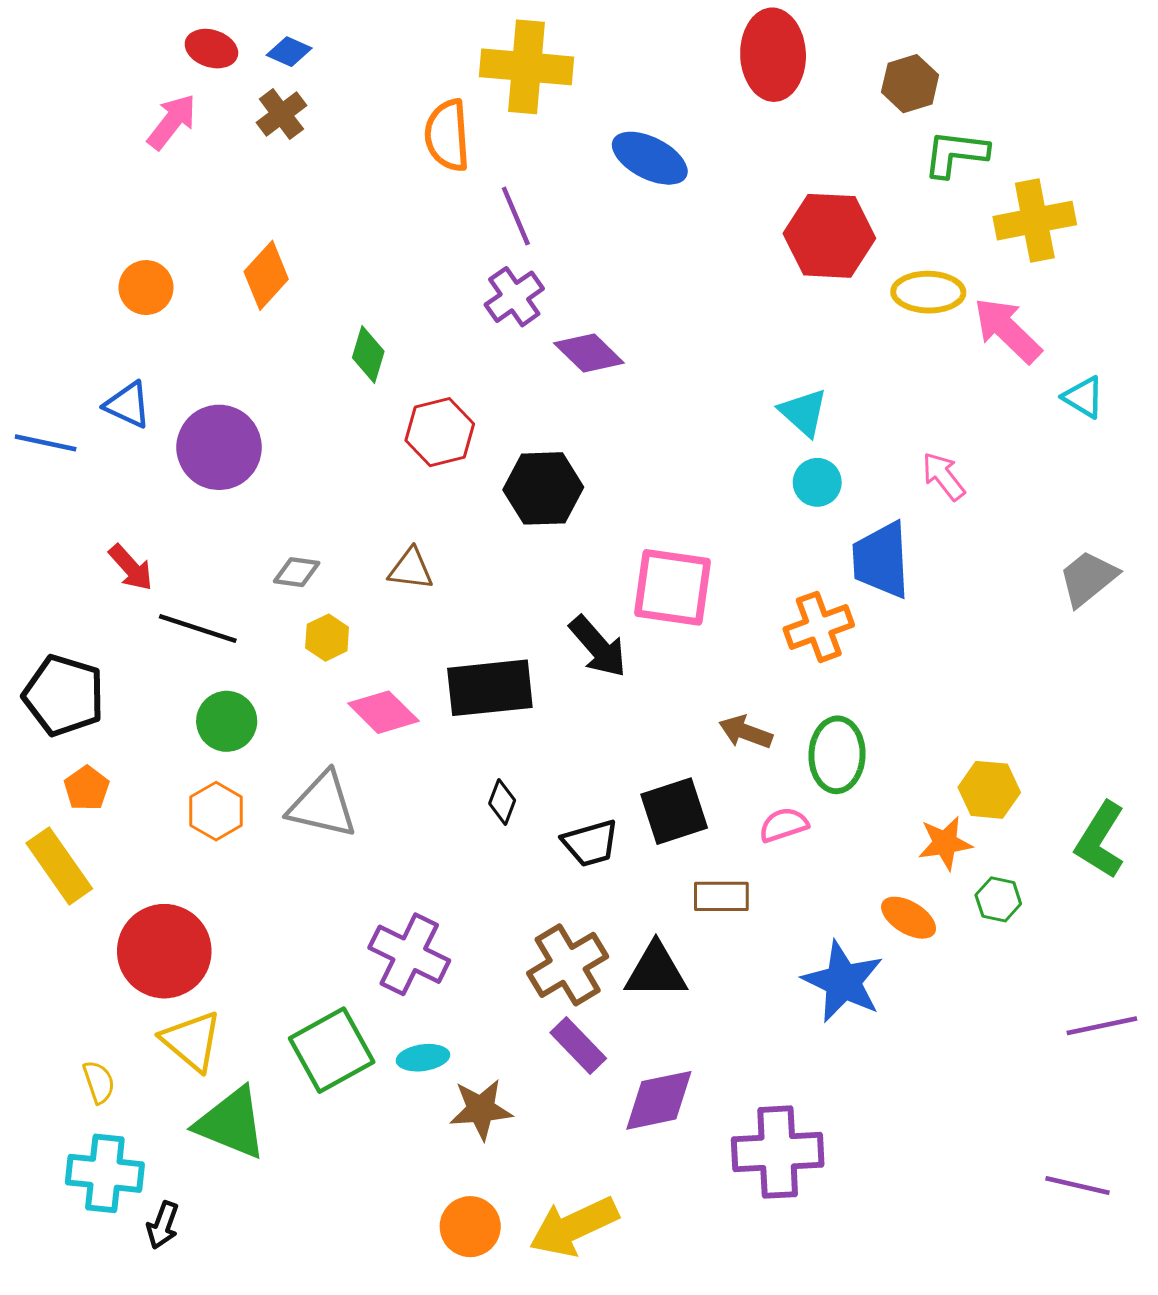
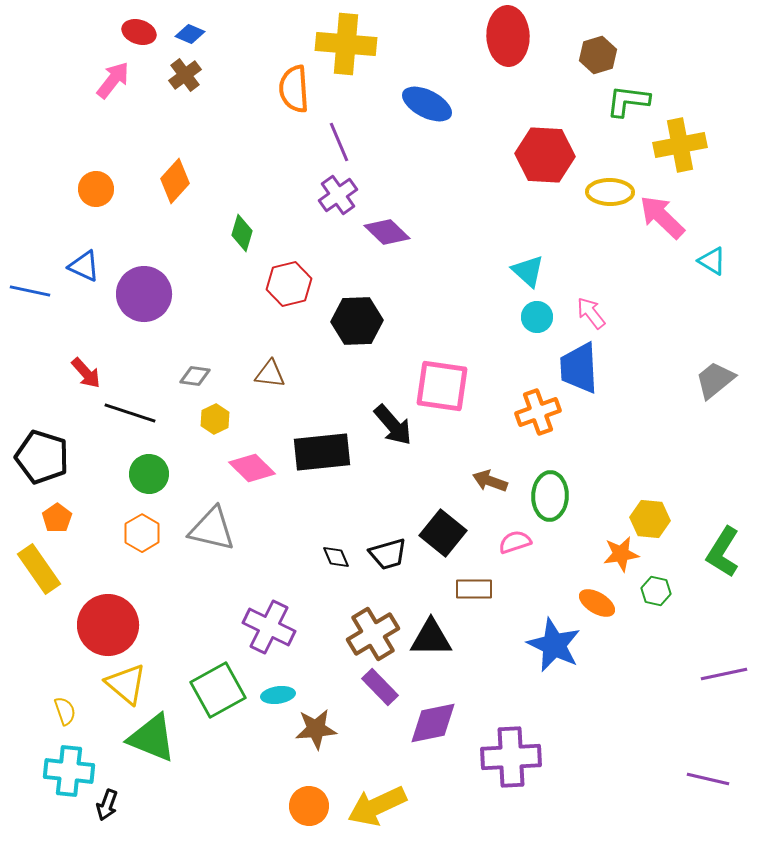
pink arrow: (944, 476) -> (591, 313), moved
black diamond: (502, 802) -> (336, 557), moved, turned -44
black square: (674, 811) -> (443, 533), turned -33

